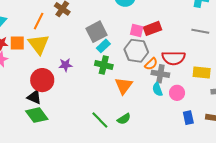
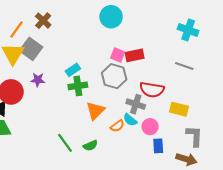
gray square: (96, 32) -> (31, 49), moved, turned -35
cyan rectangle: (103, 46) -> (73, 70), moved
orange semicircle: (151, 64) -> (117, 126), moved
green cross: (104, 65) -> (78, 86), turned -30
cyan semicircle: (157, 89) -> (130, 120), turned -40
blue rectangle: (188, 118) -> (158, 146), moved

